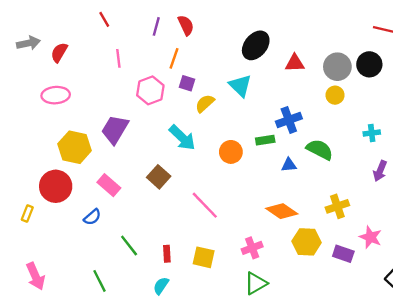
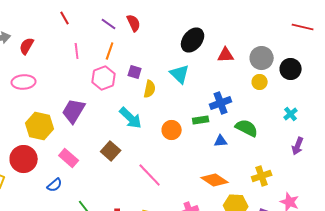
purple line: (156, 26) -> (109, 24), turned -70
orange line: (174, 58) -> (110, 51), moved
black circle: (369, 64) -> (291, 69), moved
yellow semicircle: (205, 103) -> (150, 89), turned 144
cyan cross: (372, 133) -> (291, 114), turned -32

